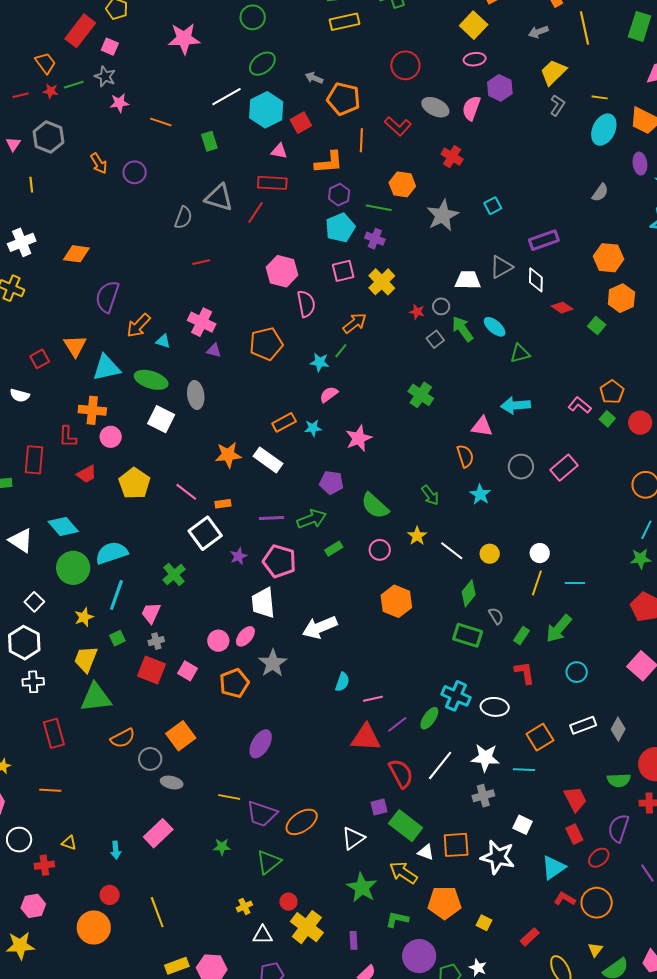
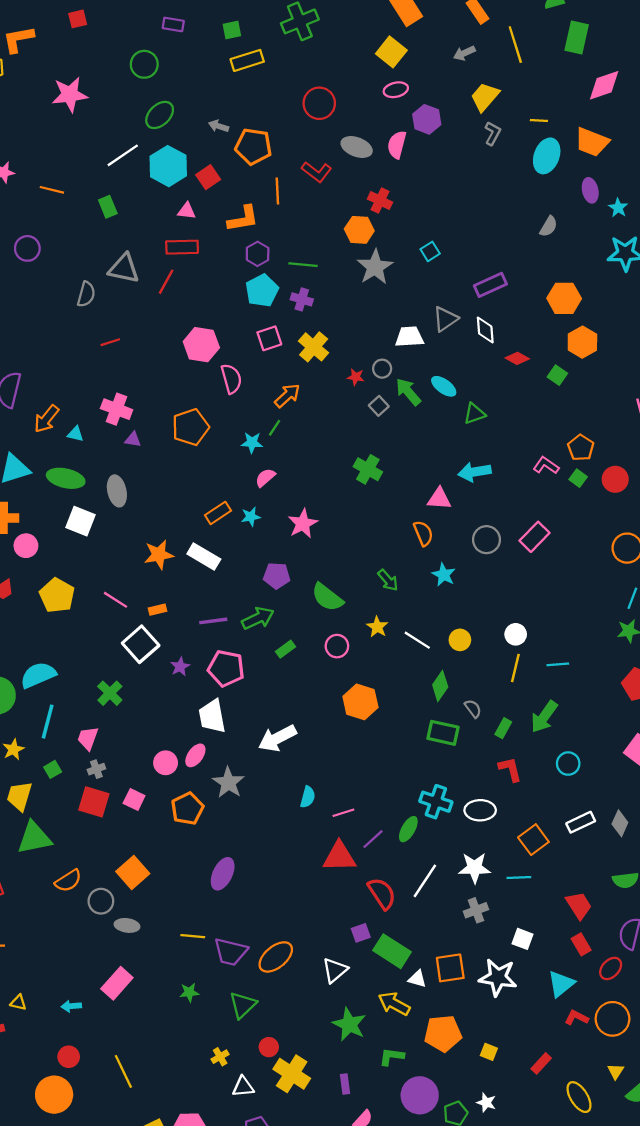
orange hexagon: (402, 184) -> (359, 230), moved
cyan arrow: (116, 850) -> (71, 1006), turned 96

